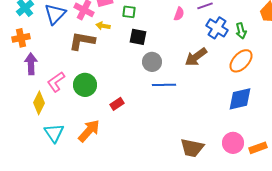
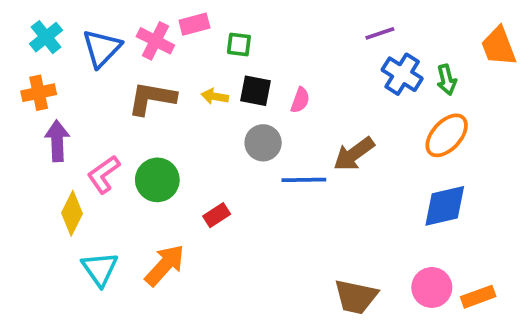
pink semicircle: (179, 14) -> (300, 100), moved
yellow arrow: (103, 26) -> (215, 96), moved
brown arrow: (196, 57) -> (354, 154), moved
gray circle: (152, 62) -> (263, 143), moved

